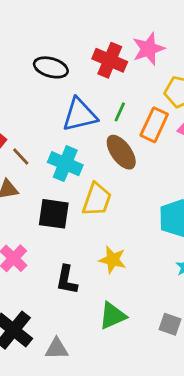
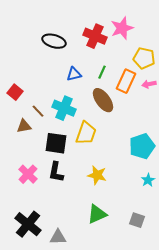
blue triangle: (80, 115) -> (74, 74), size x0.6
brown line: (21, 156) -> (38, 111), moved
black L-shape: (67, 280) -> (56, 172), moved

